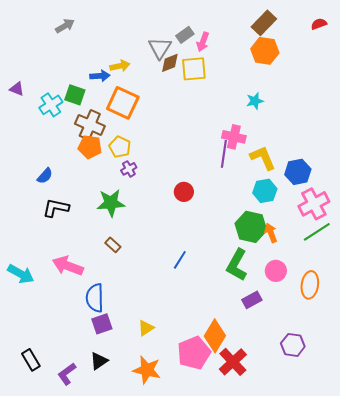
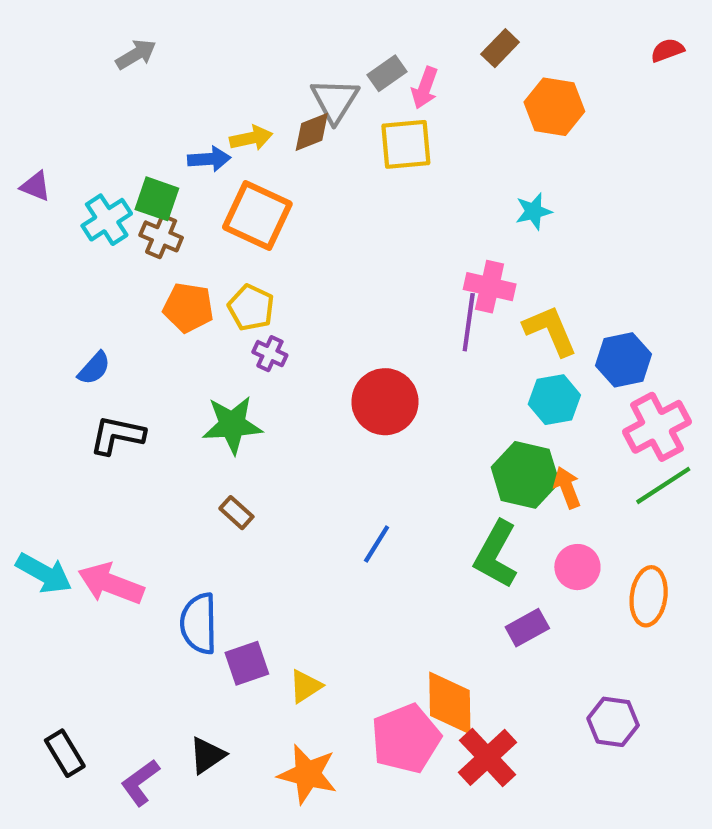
brown rectangle: (264, 23) -> (500, 48), moved, size x0.7
brown diamond: (170, 63) -> (312, 132), moved
brown cross: (90, 125) -> (161, 236), moved, size x0.7
purple cross: (129, 169) -> (270, 354), turned -35
red circle: (184, 192) -> (385, 402), size x1.6
pink arrow: (68, 266) -> (111, 584), moved
purple square: (102, 324) -> (247, 663), moved
orange diamond: (215, 336) -> (450, 703), turned -32

